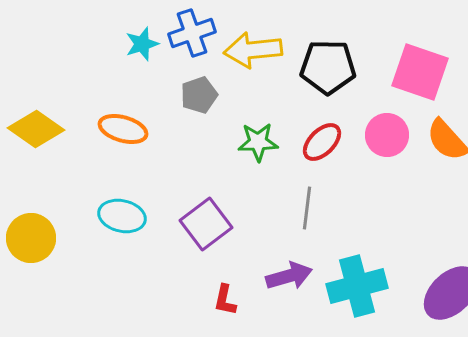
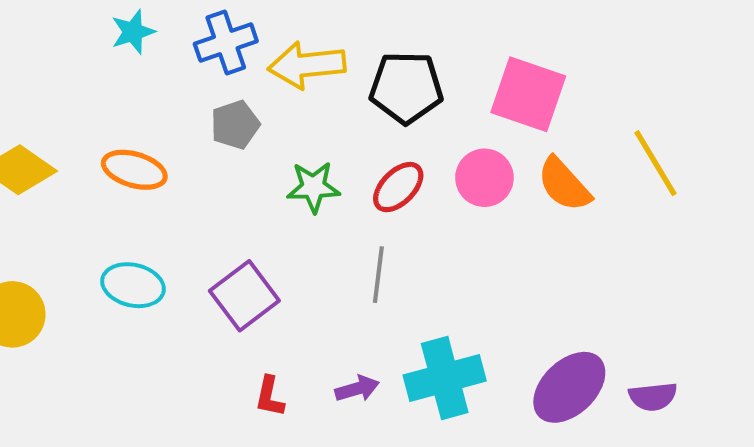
cyan star: (142, 44) -> (133, 32), moved
purple arrow: (289, 276) -> (357, 389), moved, size x0.7

